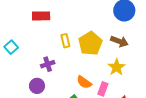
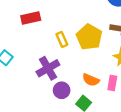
purple cross: (48, 64) -> (48, 68), size x1.5
purple circle: (37, 86) -> (62, 90), moved

